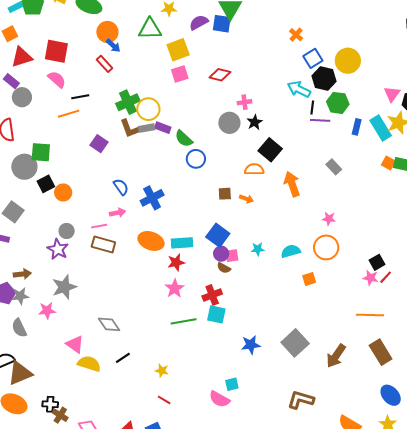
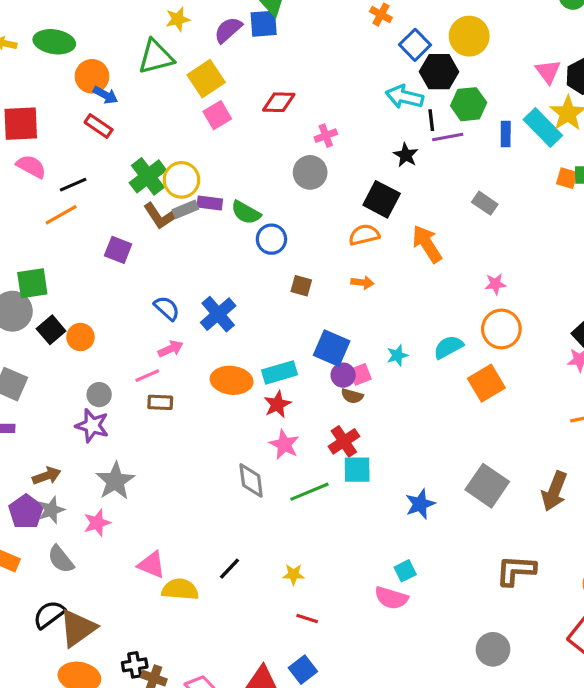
black star: (255, 122) -> (406, 155), moved
brown square: (225, 194) -> (301, 286), moved, turned 32
brown rectangle: (103, 245) -> (160, 402), size x0.7
orange square: (309, 279) -> (486, 383), size x1.6
gray diamond: (109, 324) -> (251, 480), moved, turned 40

